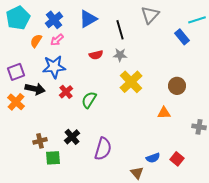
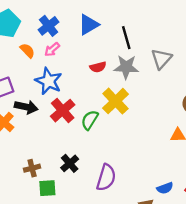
gray triangle: (150, 15) -> (161, 59), moved
orange semicircle: (36, 41) -> (27, 51), turned 104
gray star: (120, 55) -> (126, 67), size x1.5
blue star: (54, 67) -> (49, 81), turned 30
yellow cross: (131, 82) -> (116, 101), moved
red cross: (66, 92) -> (63, 111), size x1.5

